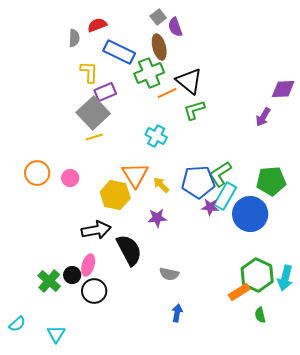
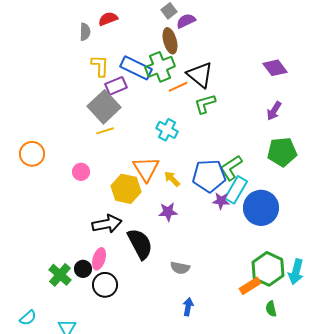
purple semicircle: (175, 27) -> (186, 21), turned 84
blue rectangle: (119, 52) -> (136, 68), moved
purple diamond: (283, 89) -> (275, 68), moved, turned 55
orange circle: (37, 173) -> (32, 154), moved
green pentagon: (271, 181) -> (282, 152), moved

